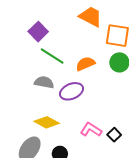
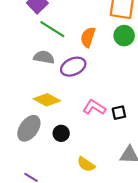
orange semicircle: (85, 64) -> (88, 37), turned -48
black square: (114, 135) -> (119, 113), turned 32

